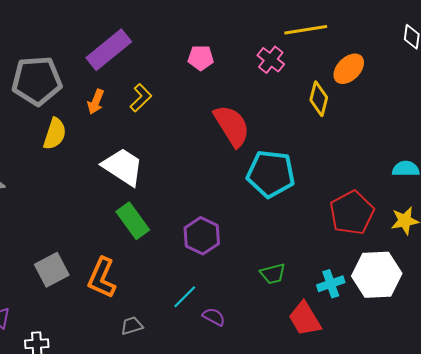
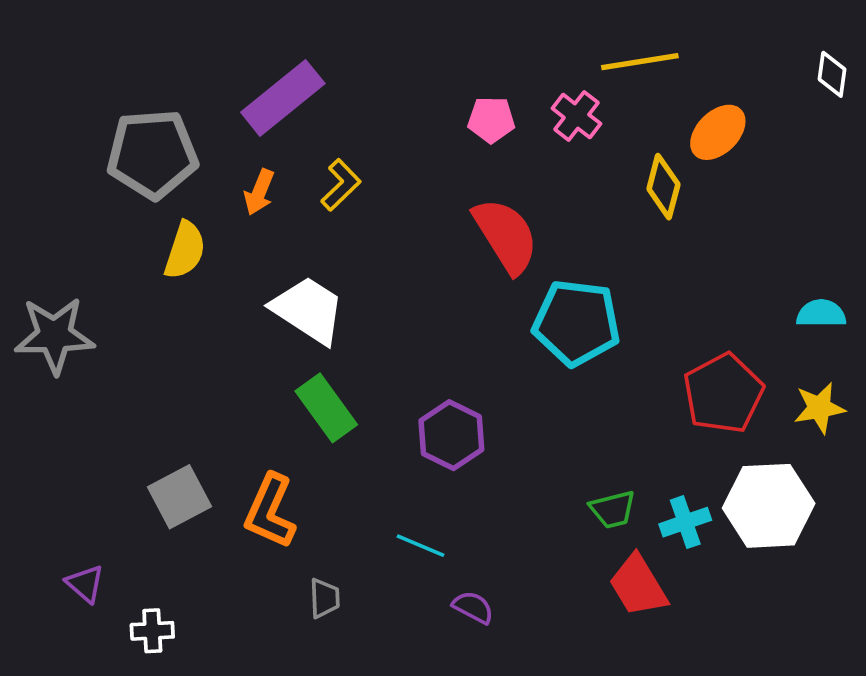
pink pentagon: (201, 58) -> (491, 120), moved
green trapezoid: (273, 274) -> (613, 509), moved
cyan line: (185, 297) -> (421, 546), turned 68
purple semicircle: (214, 317) -> (473, 607), moved
gray trapezoid: (132, 326) -> (324, 598), turned 105

